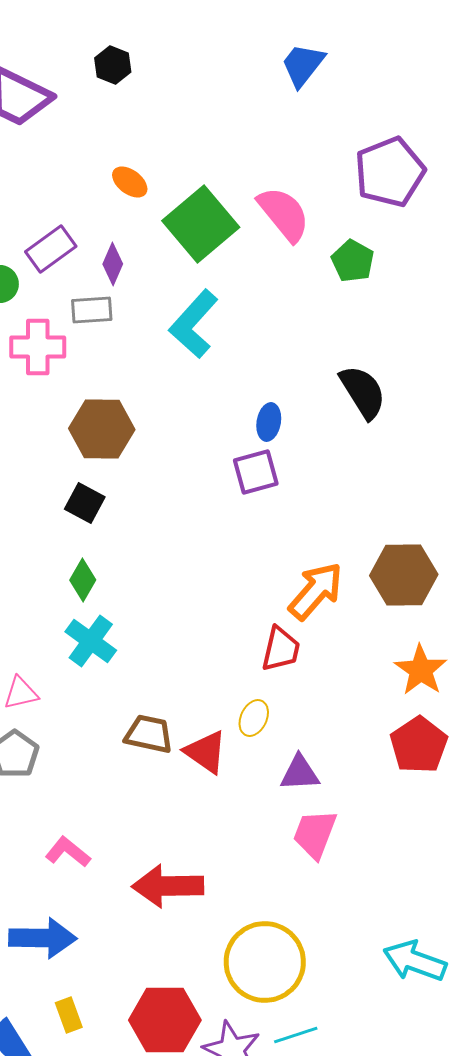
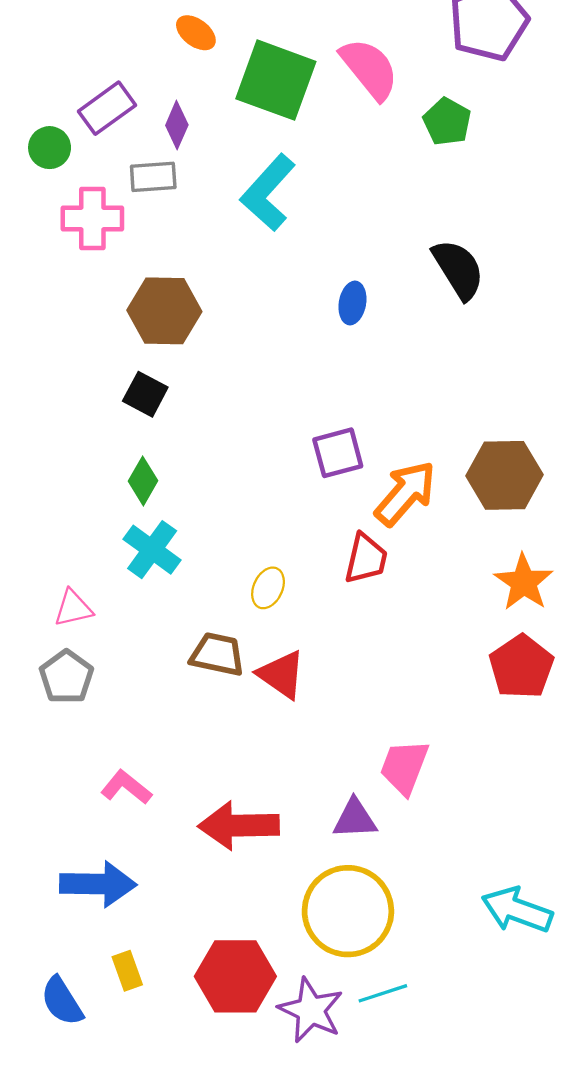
green square: (201, 224) -> (276, 80), turned -30
purple square: (256, 472) -> (338, 453), moved
yellow ellipse: (254, 718) -> (268, 588), moved
purple triangle: (300, 773) -> (355, 819), moved

